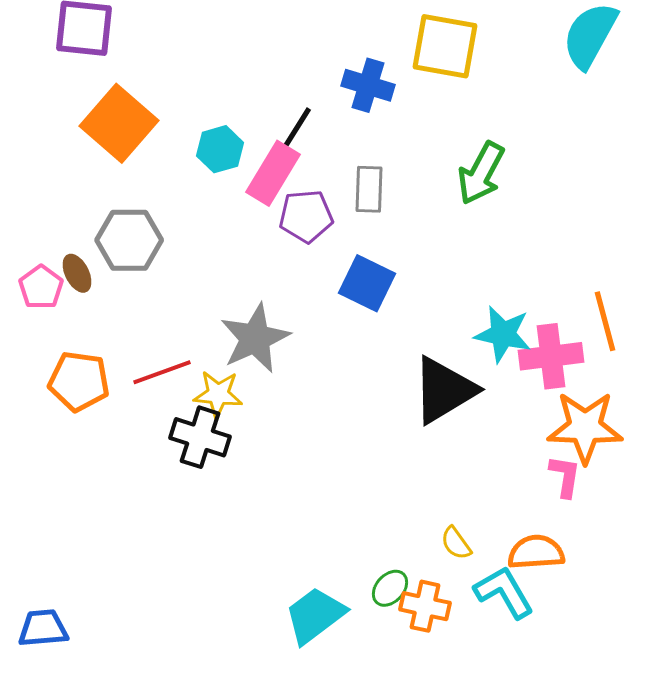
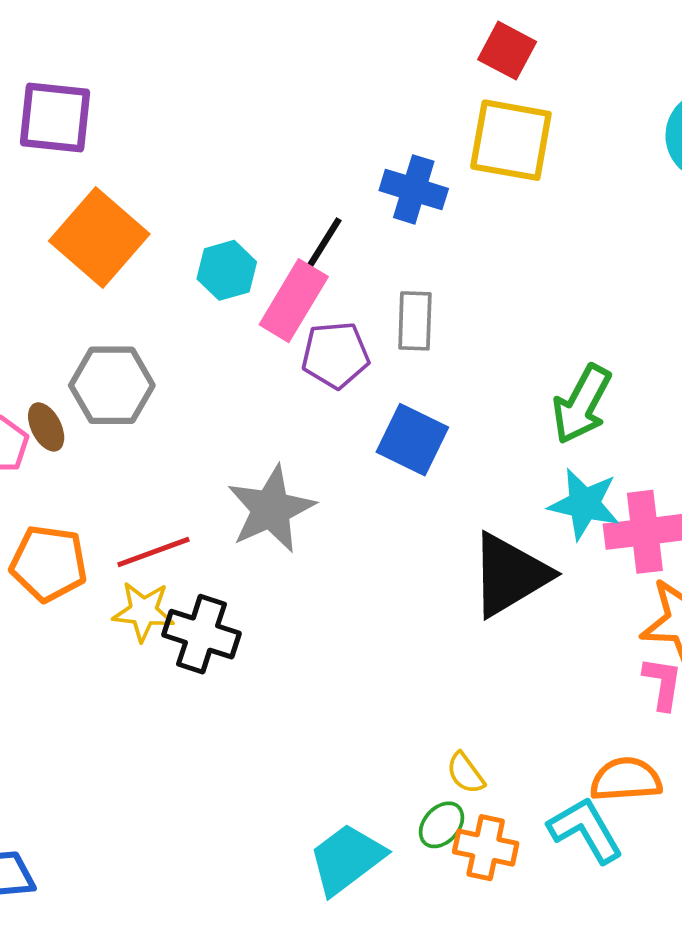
green arrow: (481, 173) -> (582, 404), moved
yellow star: (218, 394) -> (143, 611), moved
yellow semicircle: (456, 543) -> (466, 773), moved

